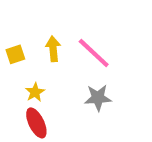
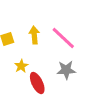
red ellipse: (36, 123) -> (37, 83), moved

